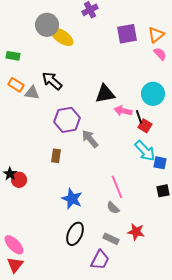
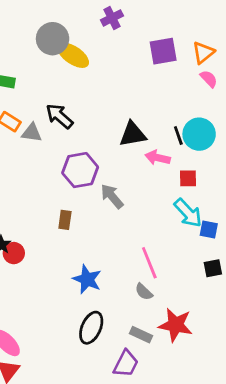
black line: (139, 117) -> (178, 136), moved
red square: (145, 126) -> (188, 178), turned -32
red star: (136, 232) -> (176, 325), size x1.4

